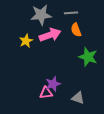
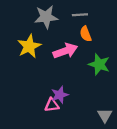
pink arrow: (50, 35) -> (65, 51), moved
yellow star: (26, 41) -> (29, 46), size x1.5
gray triangle: (78, 98) -> (105, 115), moved, turned 40

